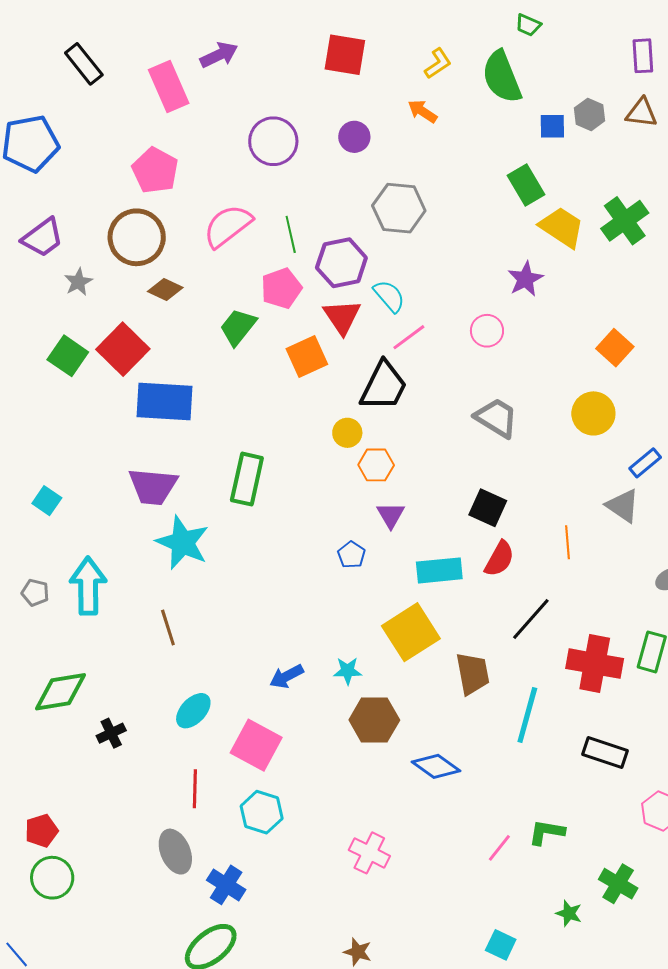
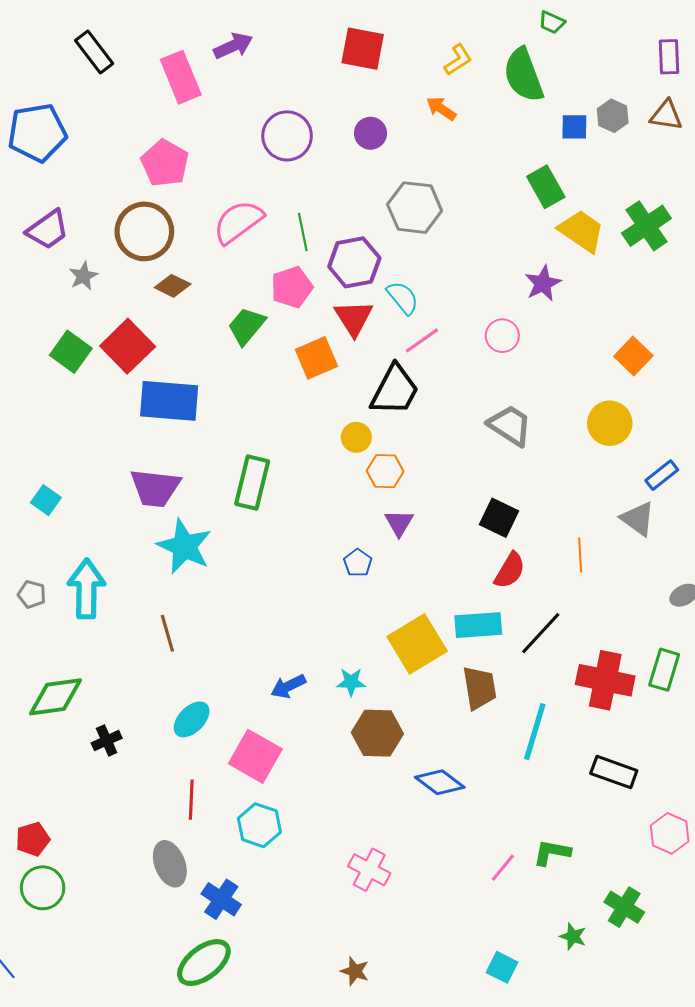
cyan rectangle: (439, 570) -> (478, 625), moved

